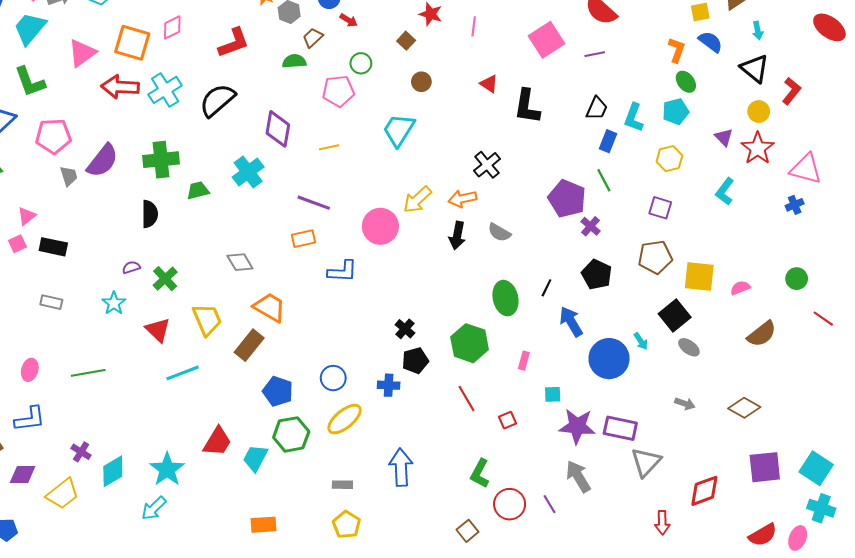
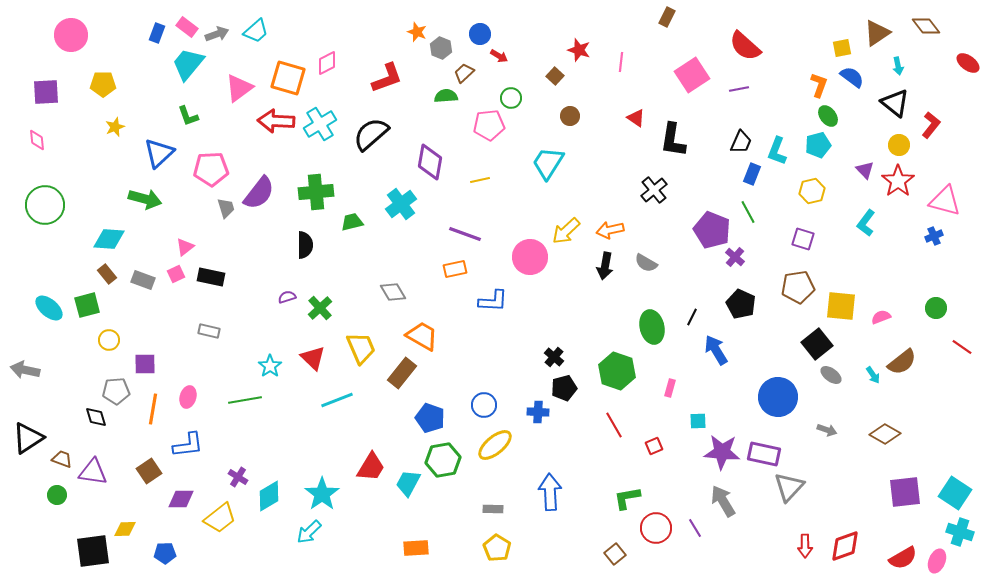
red ellipse: (829, 27) -> (968, 63), size x0.7
green L-shape: (30, 82) -> (188, 116), size x0.7
black cross: (487, 165) -> (654, 190), moved
cyan star: (114, 303) -> (270, 366), moved
cyan arrow: (641, 341) -> (873, 375), moved
blue circle: (609, 359) -> (778, 397), moved
green L-shape: (480, 473) -> (627, 498), turned 52
red diamond: (704, 491) -> (845, 546), moved

